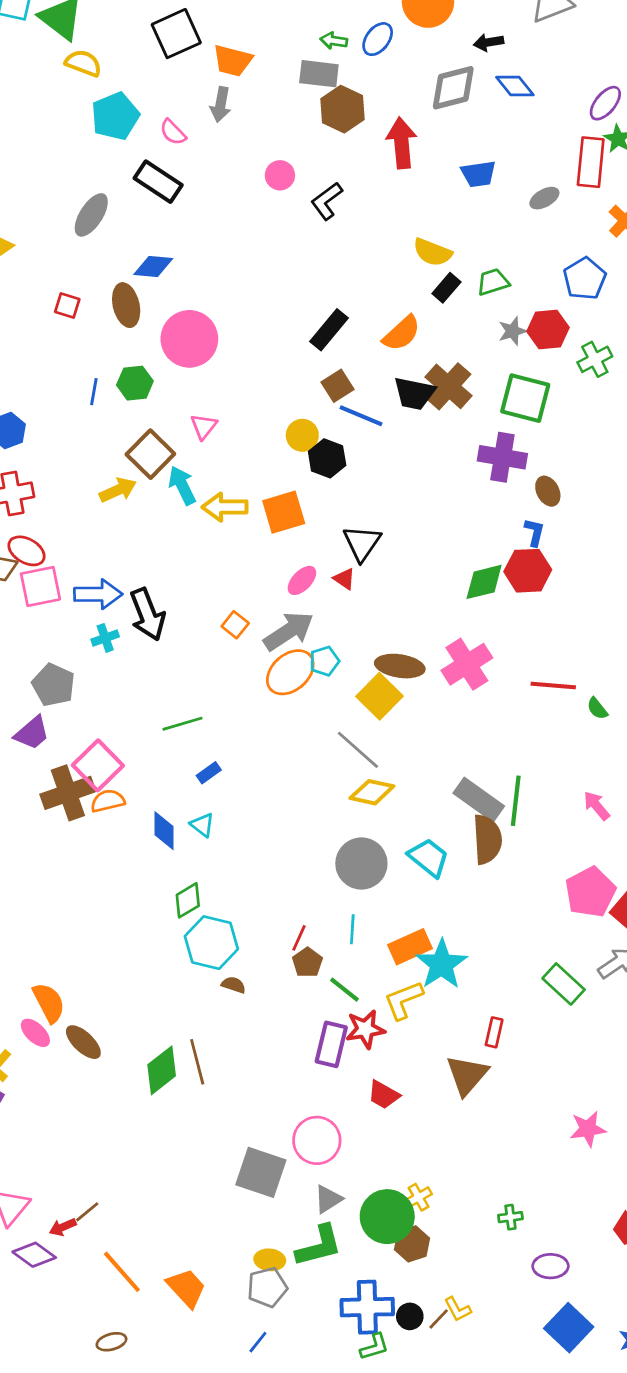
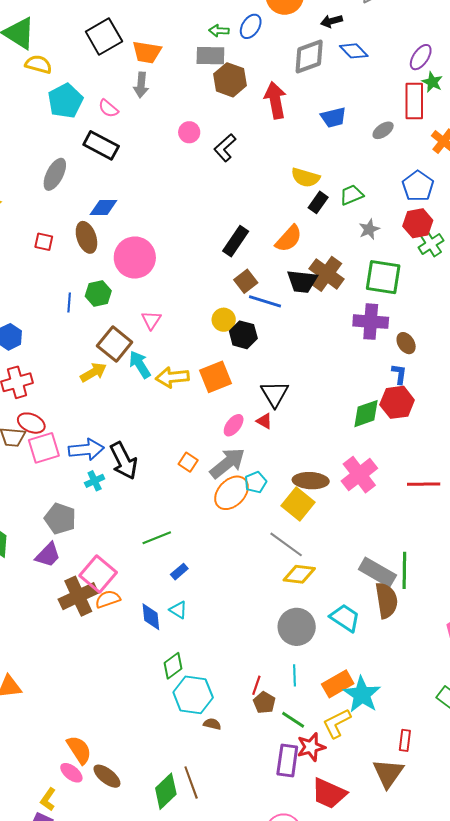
red hexagon: (548, 330) -> (418, 223), moved
red trapezoid: (384, 1095) -> (329, 793), size x1.5

